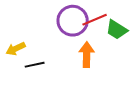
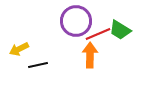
red line: (95, 20) -> (98, 34), moved

